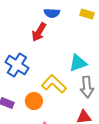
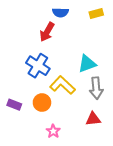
yellow rectangle: (87, 14) -> (96, 13), turned -32
blue cross: (17, 65) -> (38, 66), moved

